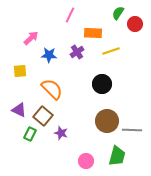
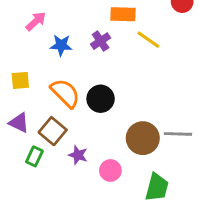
yellow line: (111, 51) -> (148, 40), turned 54
yellow square: (20, 71) -> (20, 80), moved
black circle: (102, 84) -> (101, 99), moved
gray line: (132, 130) -> (178, 134), moved
pink circle: (86, 161) -> (110, 170), moved

